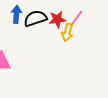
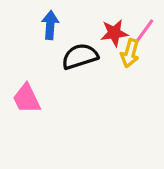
black semicircle: (35, 18) -> (80, 56), moved

